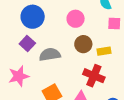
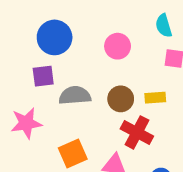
purple square: (27, 43) -> (43, 76), turned 35
brown circle: (83, 44) -> (121, 99), moved

